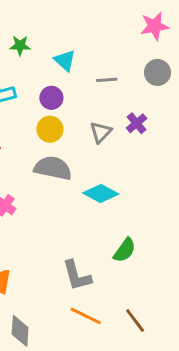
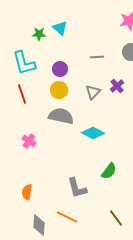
cyan triangle: (65, 60) -> (60, 28), moved
orange line: (86, 316) -> (67, 217), moved

